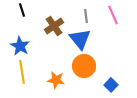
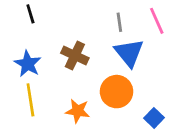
brown cross: (54, 26) -> (75, 55), moved, turned -30
blue triangle: (80, 39) -> (129, 53), moved

